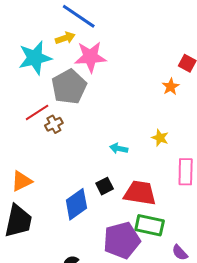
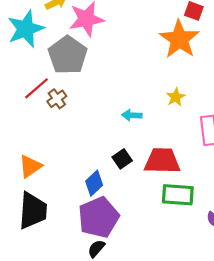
orange star: (171, 87) -> (179, 39), size x2.0
yellow star: (160, 138) -> (176, 97), turned 30
blue diamond: (76, 204) -> (94, 183), size x0.7
purple pentagon: (122, 240) -> (99, 217), moved

